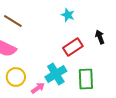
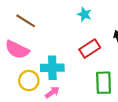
cyan cross: (56, 74) -> (52, 68), moved, turned 30

